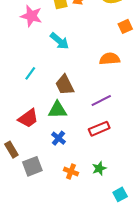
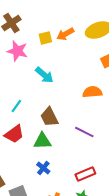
purple line: (101, 101) -> (84, 132), turned 54
red trapezoid: (28, 118) -> (14, 134), moved
red rectangle: (99, 129) -> (85, 174), moved

